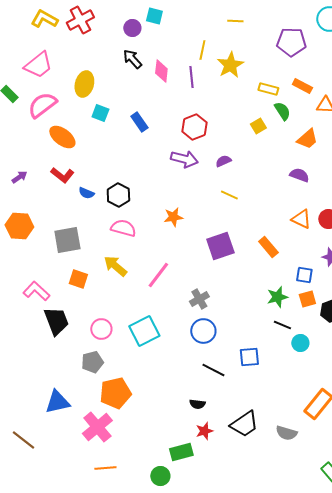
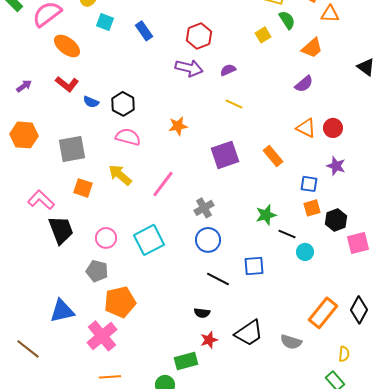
purple semicircle: (299, 175) -> (304, 84), turned 120
green star: (277, 297) -> (266, 215), moved
gray pentagon: (92, 362) -> (97, 271), turned 30

